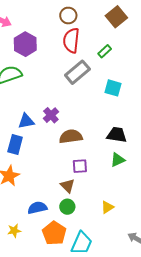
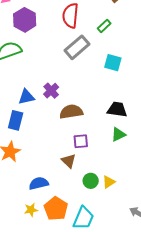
green circle: (67, 207) -> (91, 181), moved
yellow star: (14, 231) -> (31, 210), moved

